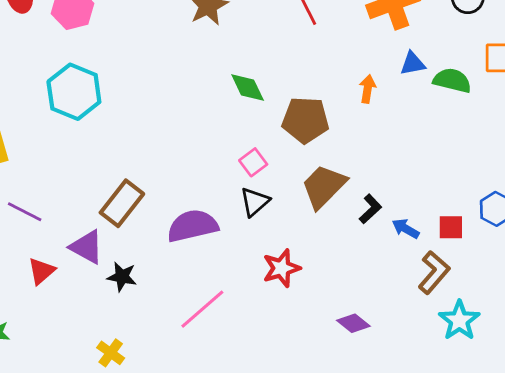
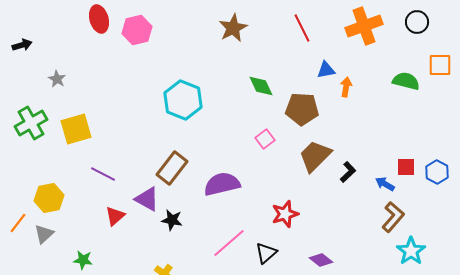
blue triangle: (413, 64) -> (326, 70), moved
cyan hexagon: (74, 92) -> (183, 100), moved
black triangle: (255, 202) -> (266, 253), moved
red square: (451, 227) -> (406, 167), moved
blue arrow: (406, 229) -> (385, 184), moved
purple diamond: (353, 323) -> (321, 260), moved

